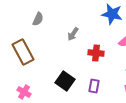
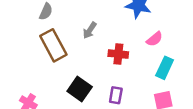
brown rectangle: (23, 52) -> (53, 45), moved

